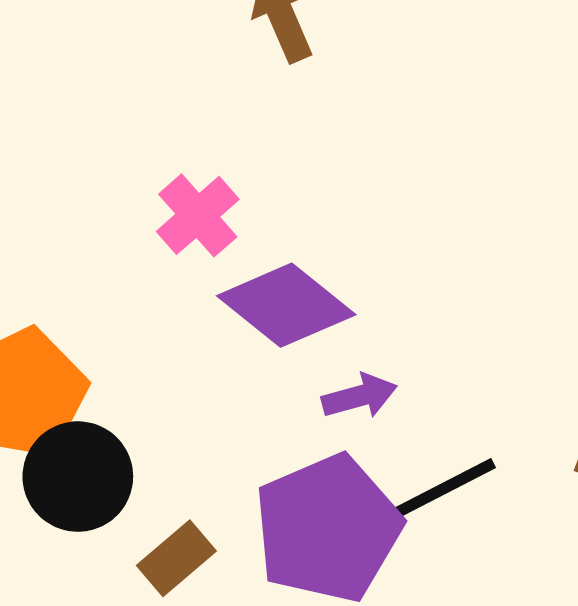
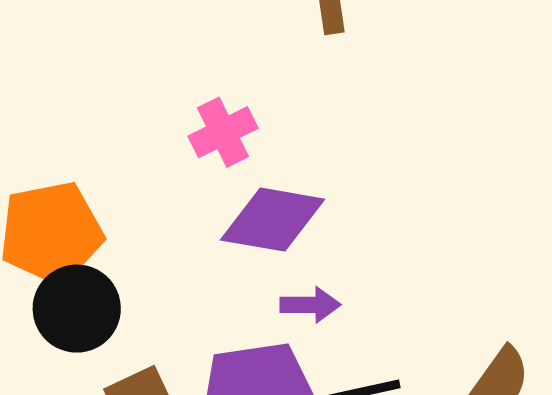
purple diamond: (286, 305) -> (273, 220), turned -44

